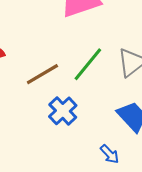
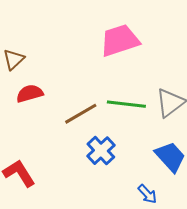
green line: (88, 64) -> (126, 104), turned 57

